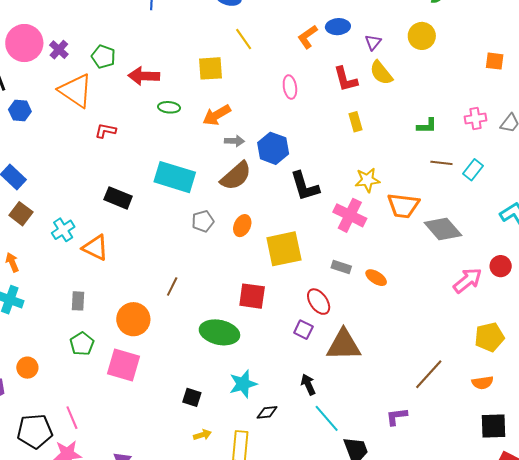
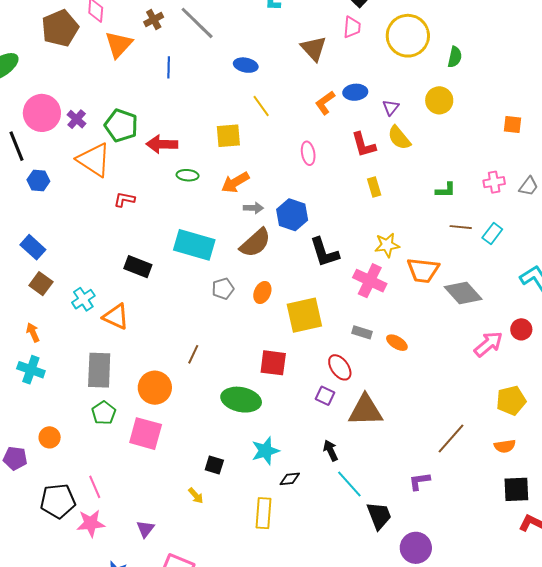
green pentagon: (103, 57) -> (121, 125), size x1.4
gray rectangle: (78, 301) -> (99, 370), size x1.8
yellow arrow: (202, 435) -> (196, 496), moved, turned 66

